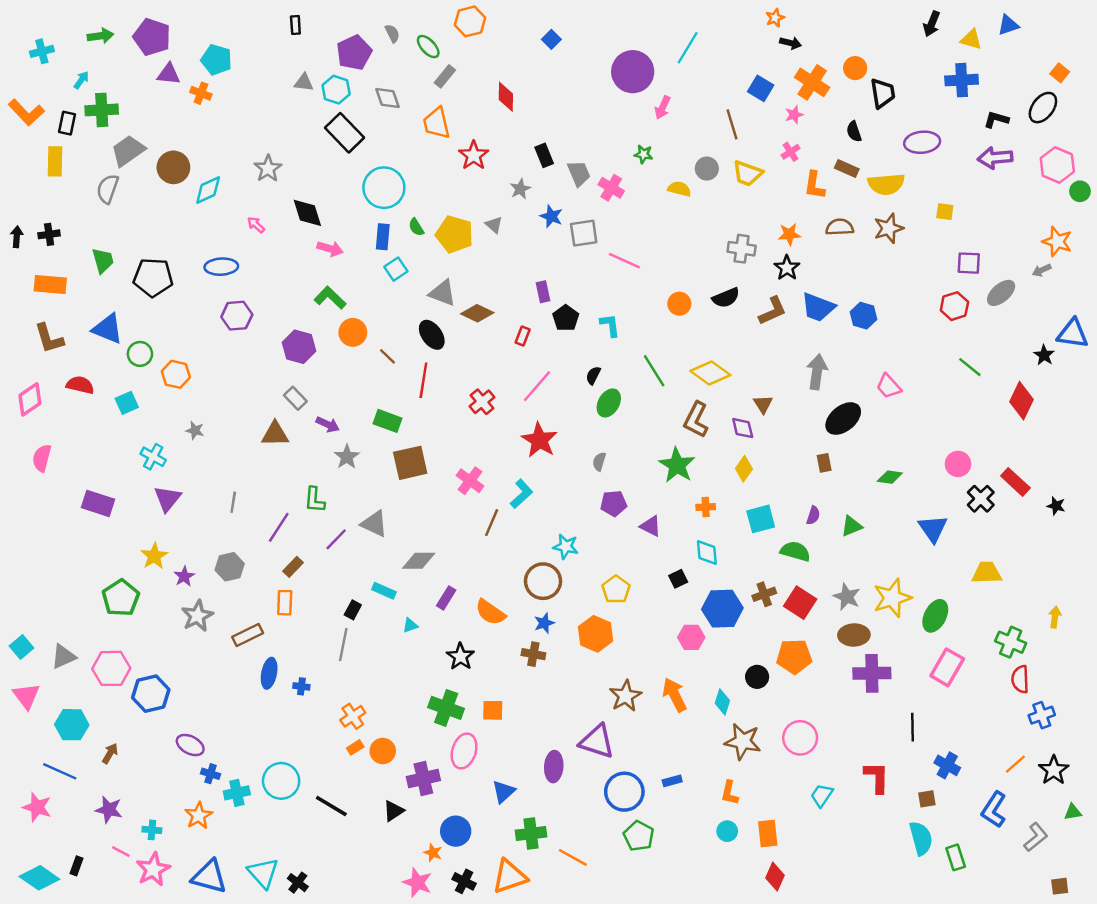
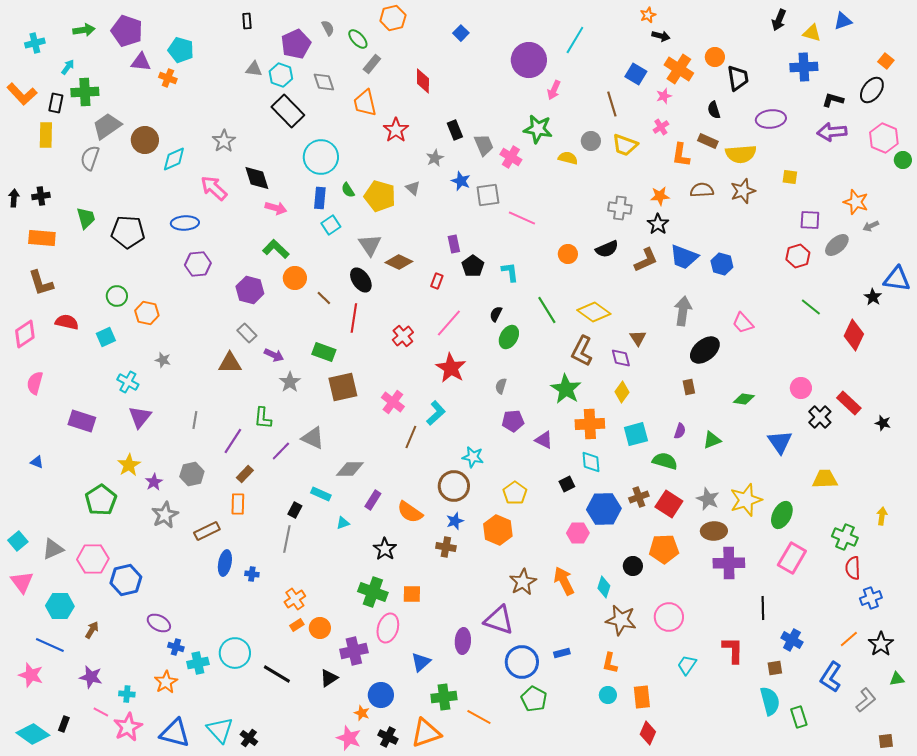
green star: (643, 154) -> (538, 129), size x1.8
pink arrow: (256, 225) -> (214, 188), size x1.8
orange star: (1057, 242) -> (856, 202), moved
gray triangle: (443, 293) -> (370, 245), turned 35
blue triangle: (108, 329) -> (37, 462), moved, size x0.5
orange cross: (706, 507) -> (590, 424), size x1.8

